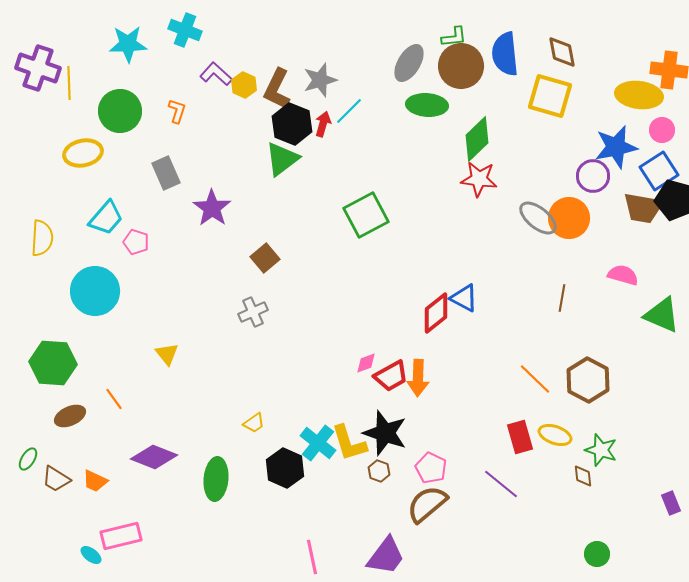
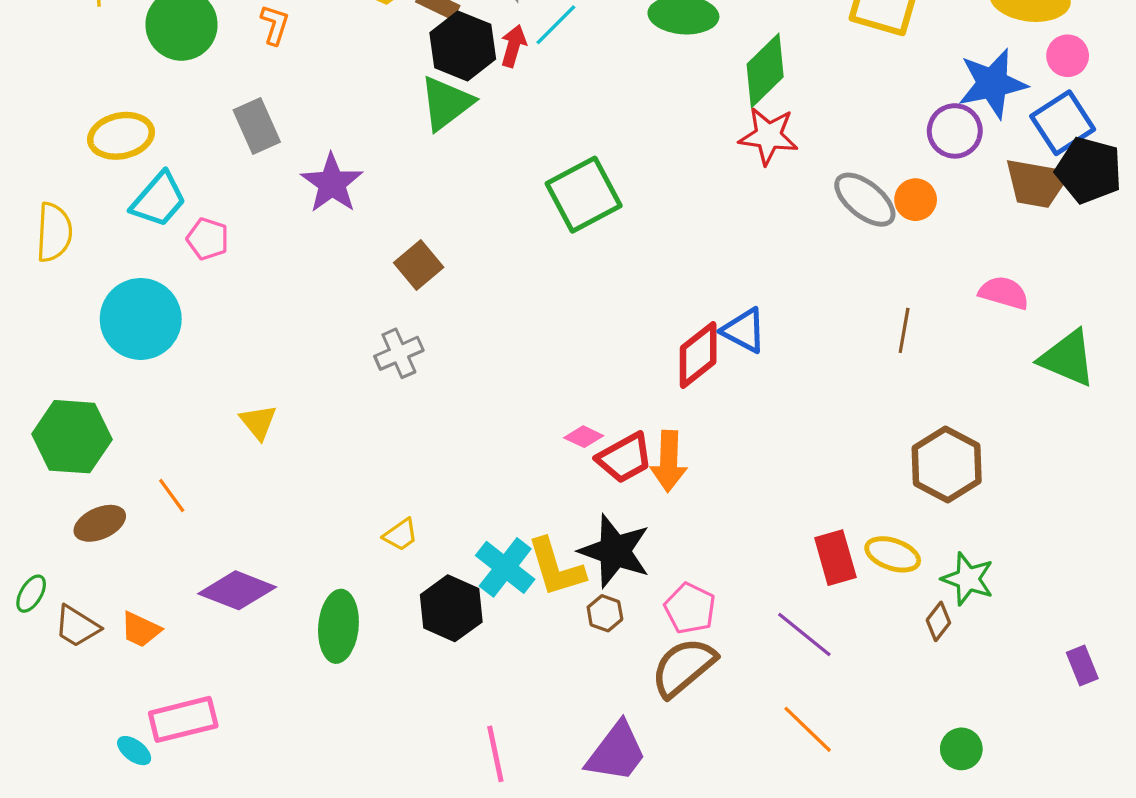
yellow ellipse: (83, 153) -> (121, 136), moved
orange circle: (569, 218) -> (916, 200), size x0.6
pink diamond: (366, 363) -> (584, 437), turned 45
orange line: (535, 379) -> (808, 729), moved
brown diamond: (583, 476) -> (938, 621), turned 45

